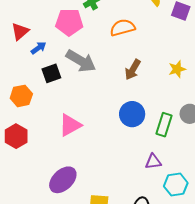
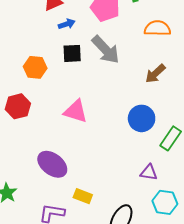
pink triangle: (70, 125) -> (76, 111), turned 30
purple ellipse: (63, 180) -> (52, 164), turned 64

